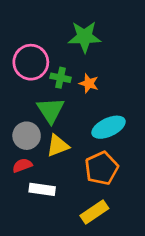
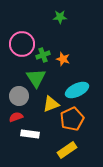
green star: (85, 37) -> (60, 17), moved, size x0.6
green cross: (60, 78) -> (43, 55), turned -32
yellow triangle: (58, 146) -> (51, 104), moved

